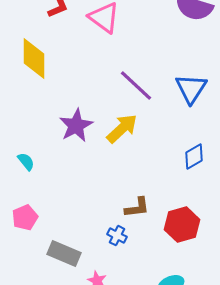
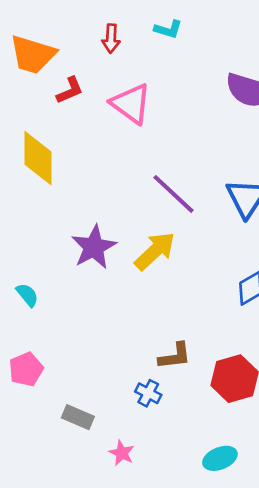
gray rectangle: (64, 254) -> (78, 417), size x0.7

